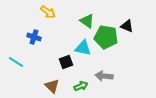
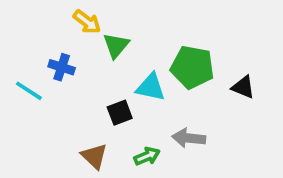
green triangle: (87, 21) -> (116, 45), moved, turned 35
black triangle: (127, 26) -> (243, 87), moved
cyan line: (16, 62) -> (29, 91), moved

